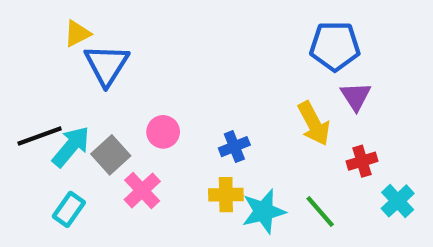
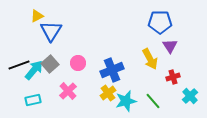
blue cross: (234, 147) -> (112, 70), size x1.6
gray square: (111, 155) -> (50, 64), moved
yellow cross: (226, 195) -> (108, 93), turned -35
cyan rectangle: (69, 209) -> (33, 100), turned 42

